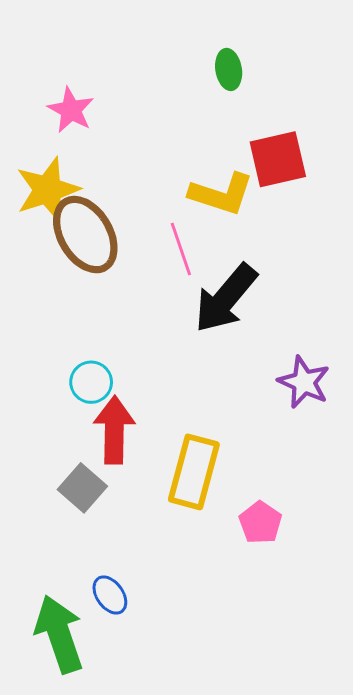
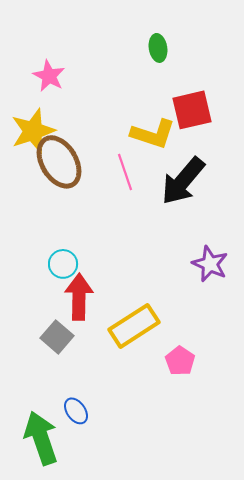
black arrow: (226, 298) -> (183, 181), moved
yellow rectangle: (194, 472) -> (134, 326), turned 42

